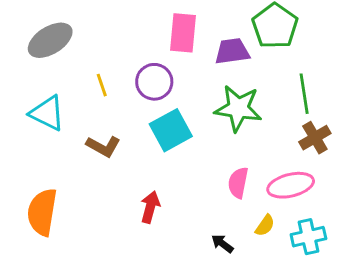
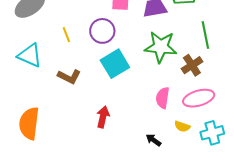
brown cross: (315, 138) -> (192, 65), moved
yellow semicircle: (265, 226) -> (182, 126), turned 77

